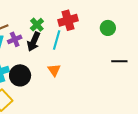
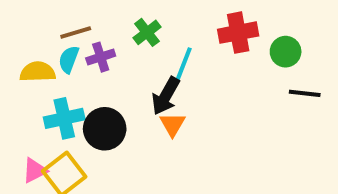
red cross: (68, 20) -> (238, 33), moved
black arrow: (34, 42) -> (166, 96), moved
black line: (119, 61) -> (305, 93), moved

